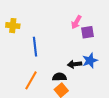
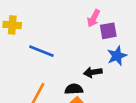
blue line: (35, 47) -> (41, 51), turned -60
blue star: (90, 61) -> (117, 56), moved

